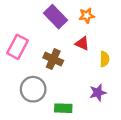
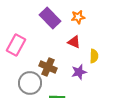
brown cross: (53, 59) -> (48, 67), moved
purple star: (98, 93) -> (79, 72), moved

